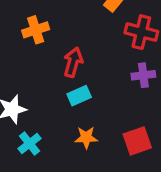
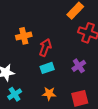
orange cross: (36, 30) -> (24, 36), moved
purple cross: (143, 75) -> (79, 66), moved, turned -32

